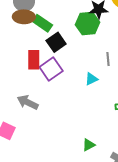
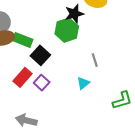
red rectangle: (34, 60) -> (23, 77), turned 54
purple square: (51, 69) -> (42, 83), size x0.7

